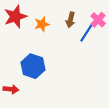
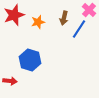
pink cross: (98, 20) -> (89, 10), moved

